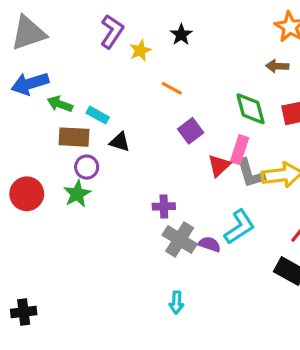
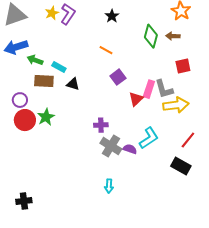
yellow star: (140, 50) -> (52, 13), moved
green diamond: (251, 109) -> (151, 36), moved, turned 30
purple circle: (87, 167) -> (20, 100), moved
gray L-shape: (251, 173) -> (164, 89), moved
red circle: (27, 194) -> (25, 120), moved
black cross: (24, 312) -> (24, 201), moved

